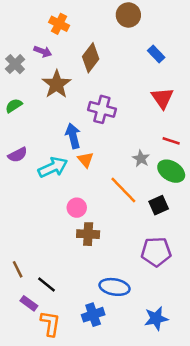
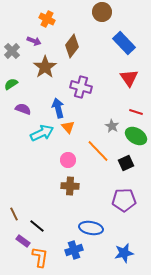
blue rectangle: (156, 54) -> (124, 43), size x1.6
purple semicircle: (18, 155) -> (23, 109), moved, turned -133
pink circle: (77, 208) -> (68, 160), moved

